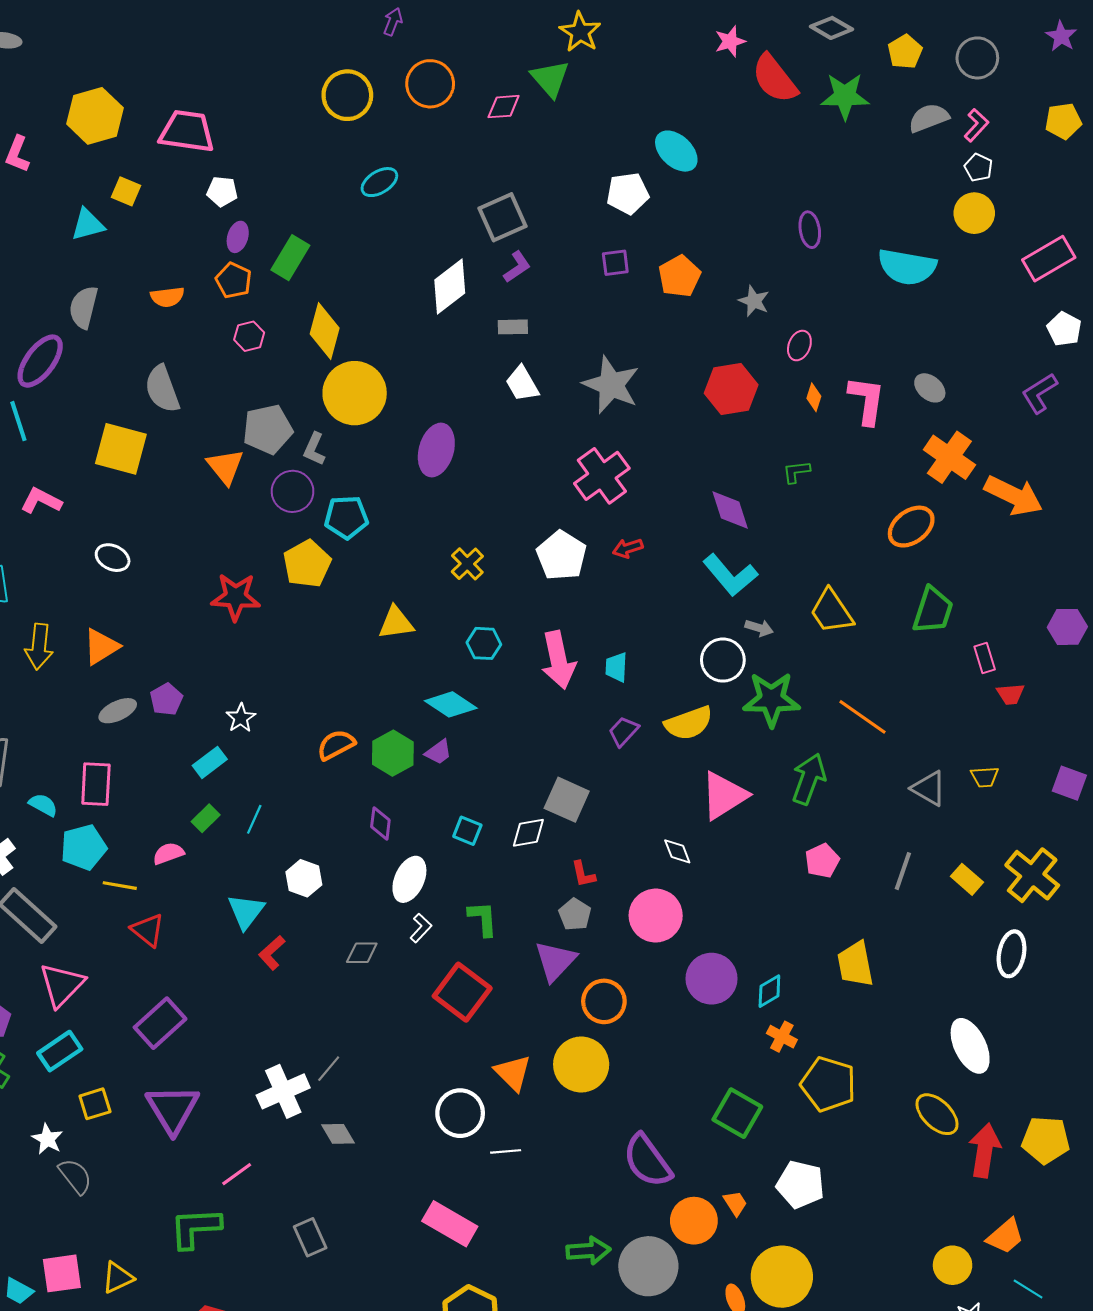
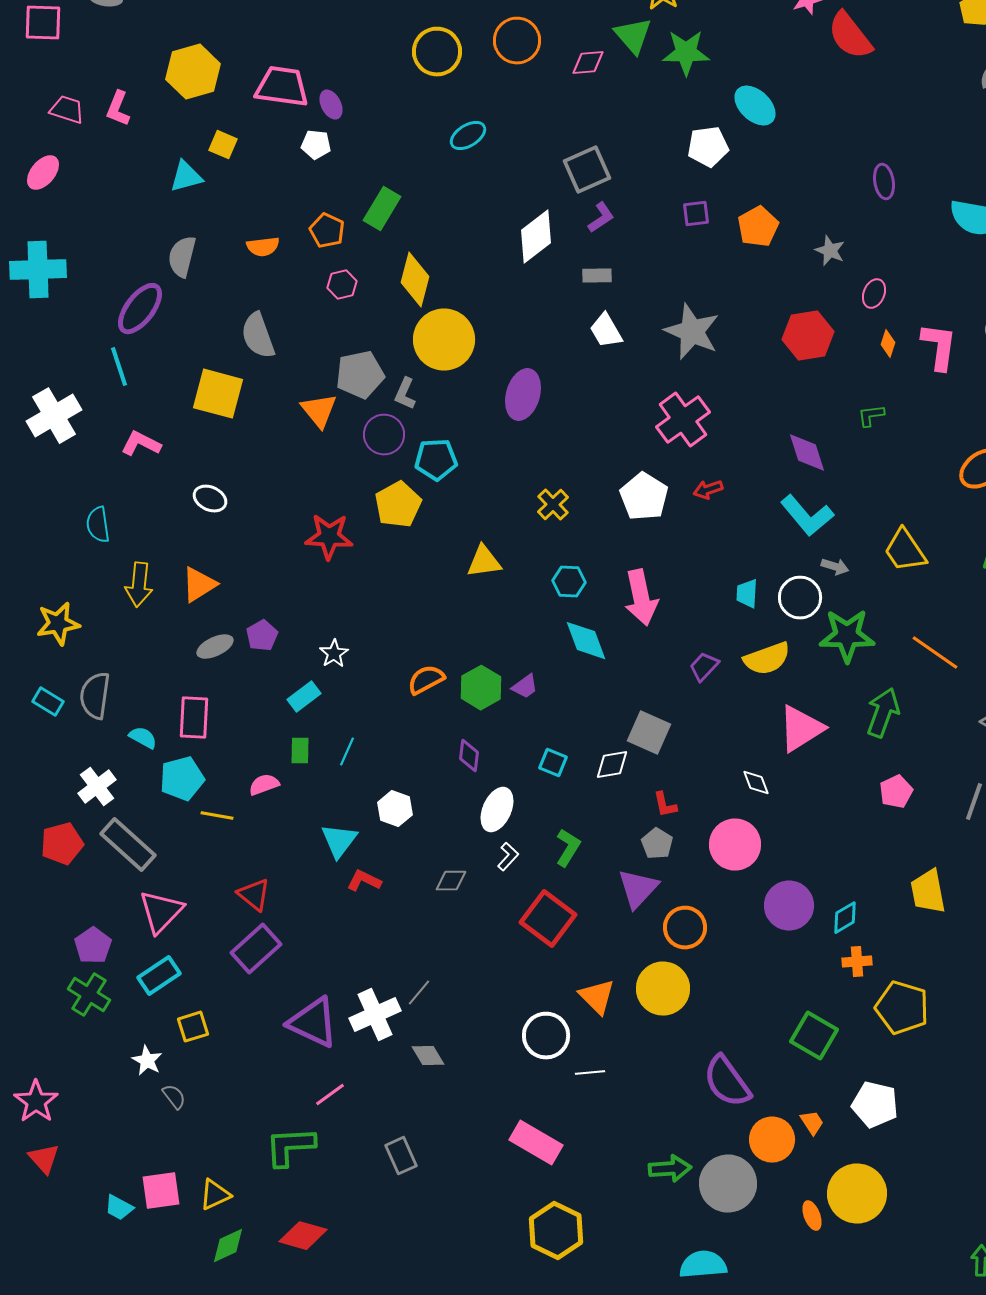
green star: (845, 96) -> (686, 53), moved
purple ellipse: (238, 237) -> (331, 105), moved, turned -44
cyan trapezoid: (616, 667) -> (747, 594), moved
cyan diamond: (451, 704) -> (586, 641), moved, turned 36
green rectangle: (206, 818) -> (300, 751), turned -44
green L-shape: (483, 919) -> (568, 848), turned 36
red triangle: (148, 930) -> (254, 895), moved
red L-shape: (272, 953) -> (364, 881), turned 68
orange cross: (782, 1037) -> (857, 962), turned -32
purple triangle: (173, 1109) -> (313, 1023), moved, turned -34
gray semicircle: (75, 1176) -> (174, 1097), size x0.7

